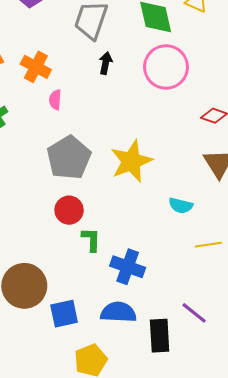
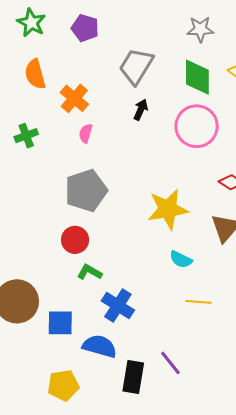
yellow star: (131, 161) -> (168, 209), moved
green L-shape: (91, 239) -> (89, 272), turned -75
blue square: (64, 314) -> (60, 323), moved

